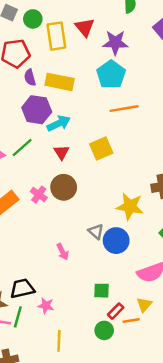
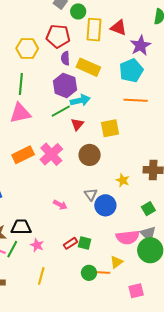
red triangle: (85, 27) -> (119, 28), turned -42
purple star: (115, 43) -> (140, 45), turned 30
green line: (22, 148) -> (61, 111), moved
brown circle: (64, 187) -> (90, 155), moved
pink cross: (39, 195) -> (51, 154), size x1.6
yellow star: (130, 206) -> (123, 180), size x0.6
pink arrow: (63, 252) -> (60, 205), turned -48
red rectangle: (116, 311) -> (70, 243), moved
green circle: (104, 330) -> (89, 273), moved

